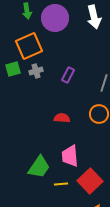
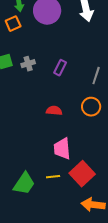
orange square: (29, 46) -> (13, 24), moved, size x0.6
green trapezoid: (39, 167) -> (24, 184), moved

